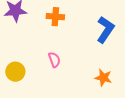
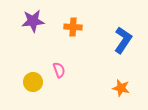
pink semicircle: (54, 60) -> (59, 70), moved

